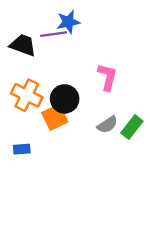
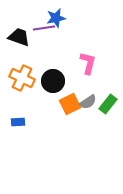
orange square: (55, 117) -> (70, 104), moved

